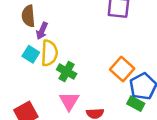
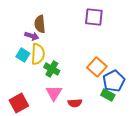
brown semicircle: (28, 16) -> (40, 24), moved
purple arrow: (42, 31) -> (32, 36), turned -96

